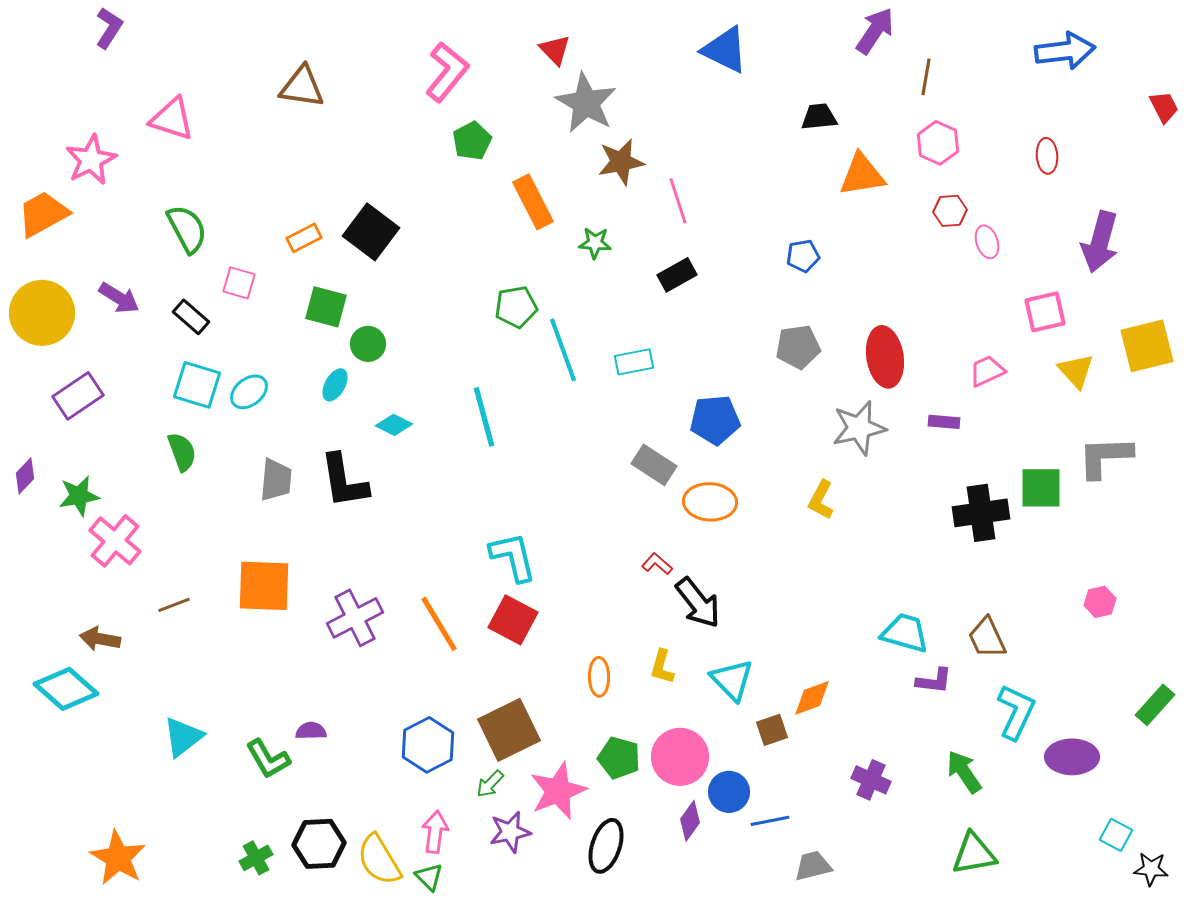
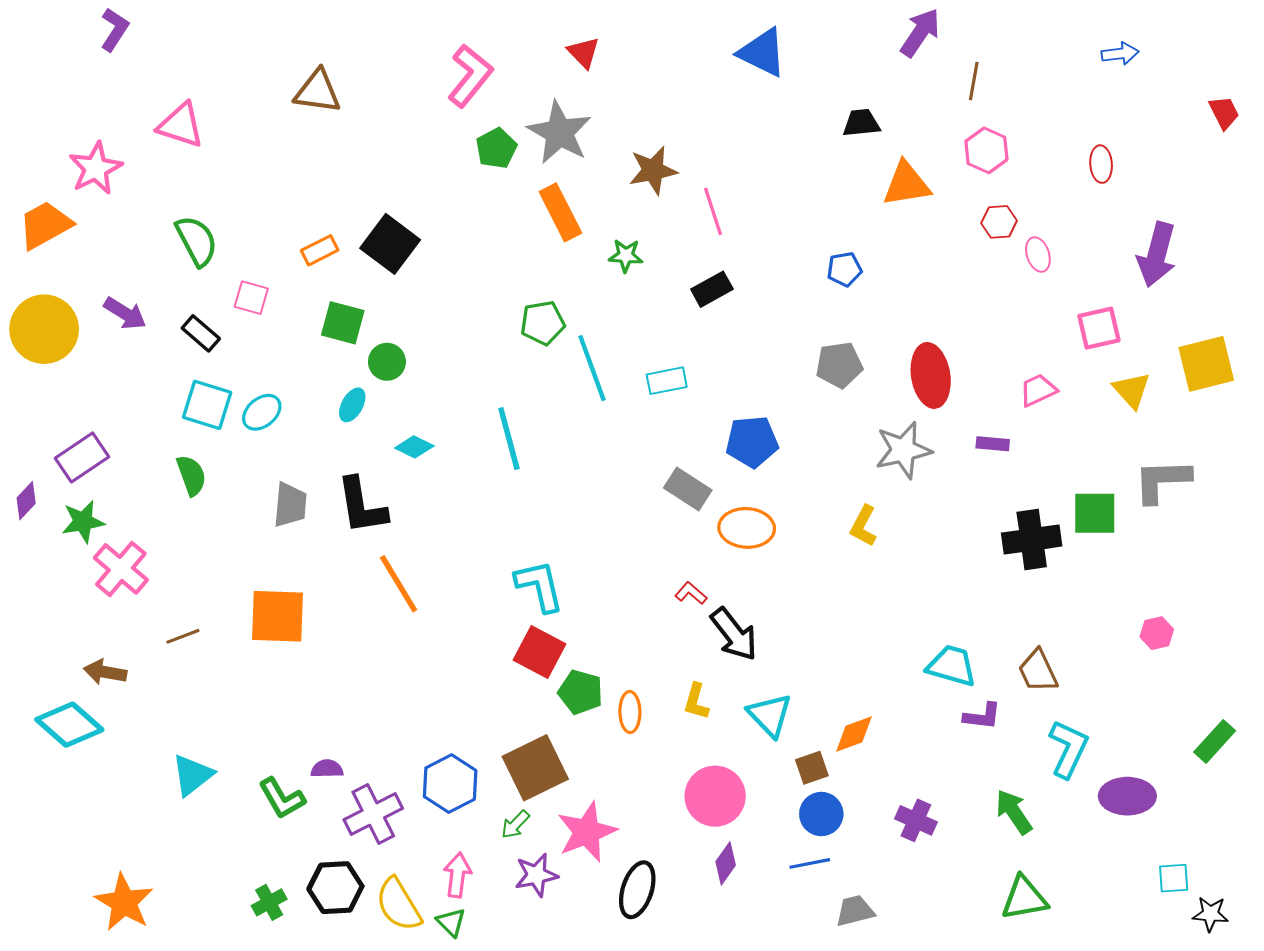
blue arrow: (1065, 51) -> (1120, 54), size x0.6
gray star: (586, 103) -> (559, 133), moved
purple rectangle: (78, 396) -> (82, 457), moved
purple cross: (355, 618) -> (373, 814), moved
orange line: (439, 624) -> (399, 584), moved
green pentagon: (619, 758) -> (580, 692), moved
blue circle: (729, 792) -> (821, 814), moved
cyan square: (1116, 835) -> (1174, 878), turned -32

